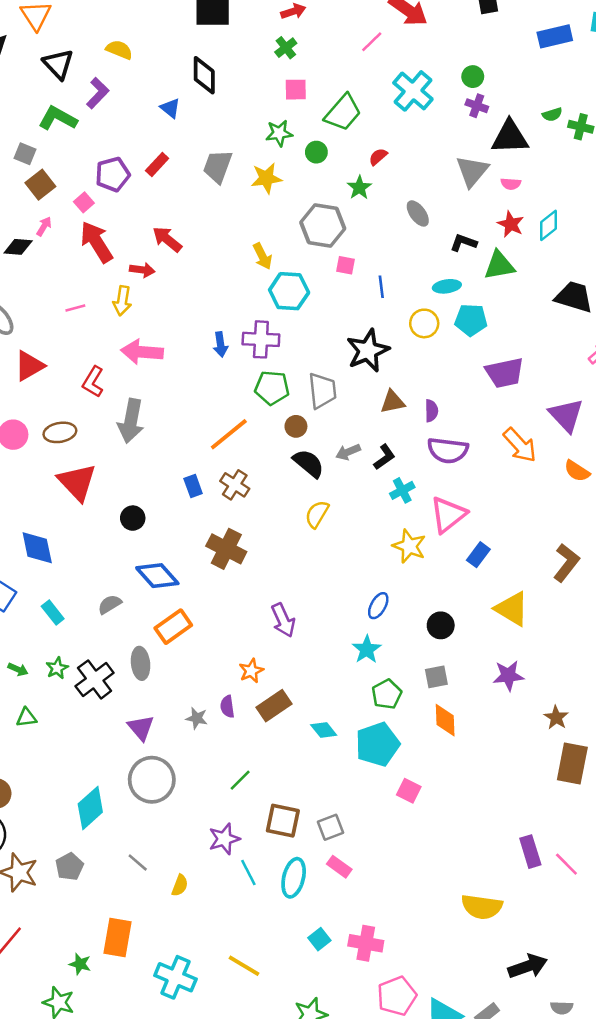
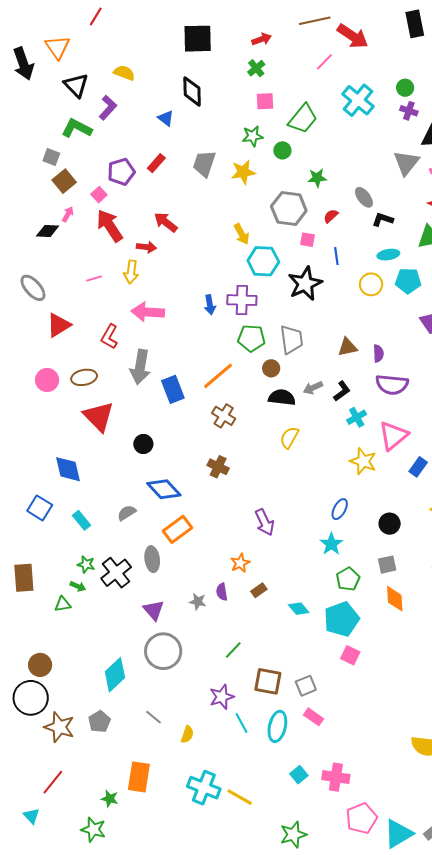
red semicircle: (378, 157) -> (331, 216), moved
green star: (359, 188) -> (317, 178), turned 30
black L-shape: (463, 243) -> (383, 219), moved
black star: (368, 351) -> (305, 284), moved
black semicircle: (309, 463) -> (282, 397), turned -32
blue rectangle: (193, 486) -> (173, 389), moved, size x1.5
brown cross: (226, 549) -> (218, 467), size x0.7
green star: (57, 668) -> (86, 564), turned -30
green arrow: (18, 669) -> (78, 586), moved
brown rectangle: (274, 706) -> (259, 590), size x0.6
pink square: (409, 791) -> (350, 655), moved
cyan cross: (175, 977) -> (204, 788), moved

